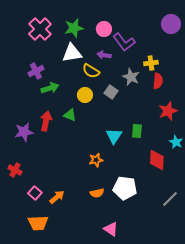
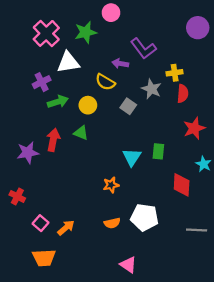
pink circle: (104, 29) -> (111, 13), moved
white triangle: (72, 53) -> (68, 62), moved
yellow circle: (85, 95) -> (88, 105), moved
gray line: (170, 199) -> (197, 230), turned 48

